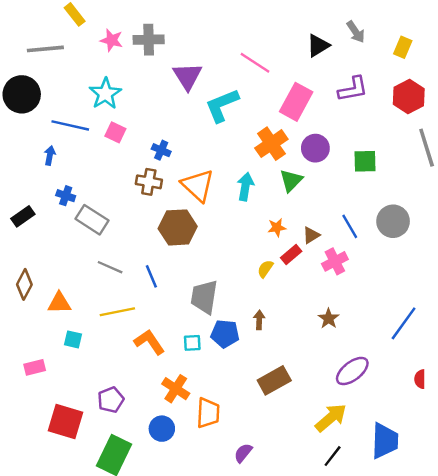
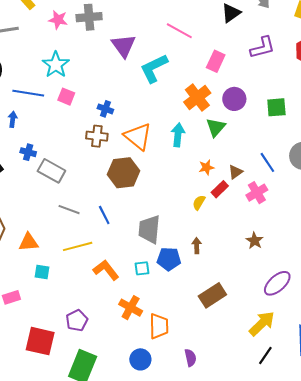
pink rectangle: (296, 102) -> (216, 61), size x0.7
blue circle: (162, 429) -> (140, 359), moved
purple semicircle: (243, 453) -> (190, 358), turned 132

